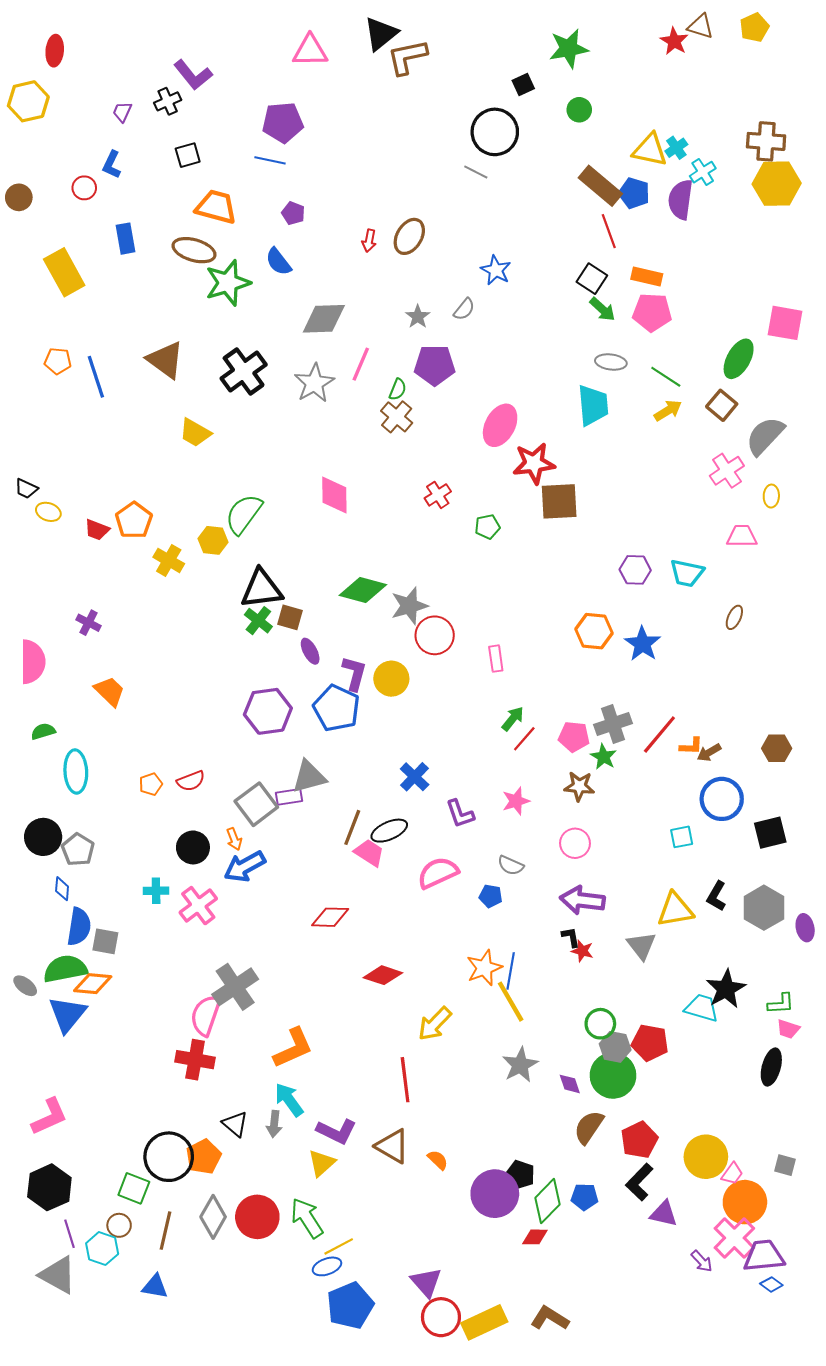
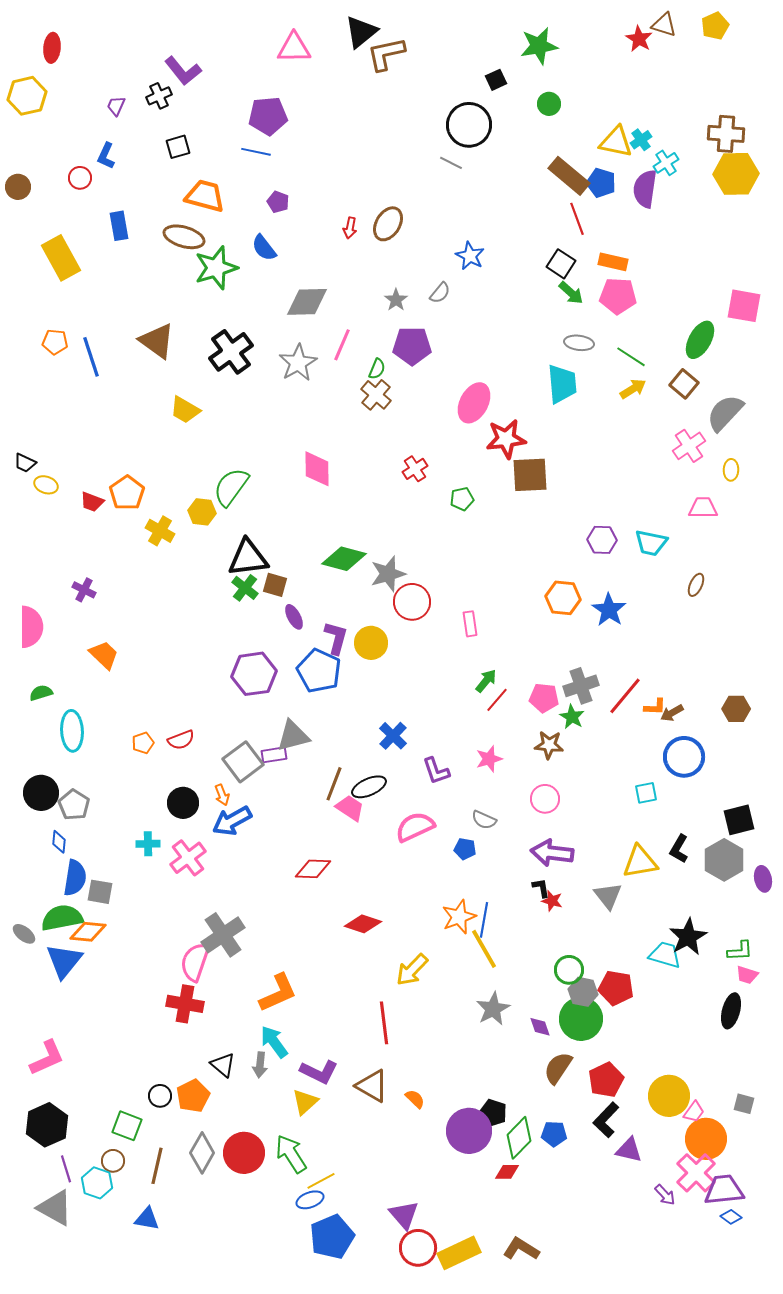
black square: (770, 833) -> (739, 820), moved
black circle: (169, 1157) -> (160, 1096), size x0.5

